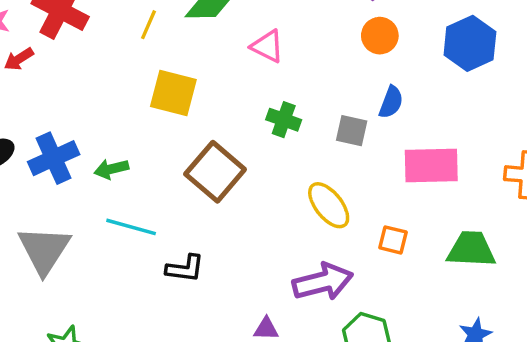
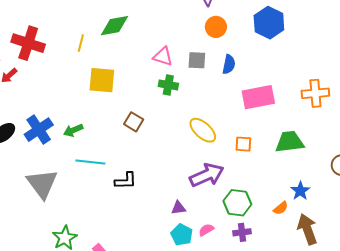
pink triangle: (267, 46) -> (163, 56), moved
gray square: (352, 131) -> (197, 60), moved
brown square: (215, 172) -> (134, 122), size x0.6

